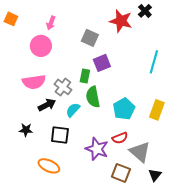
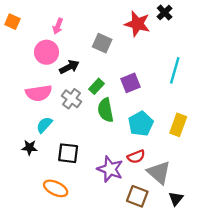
purple square: (102, 63) -> (131, 83), moved
green rectangle: (85, 76) -> (96, 86), turned 32
black arrow: (47, 105) -> (69, 67), moved
cyan semicircle: (73, 110) -> (44, 125), moved

